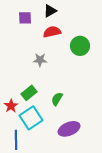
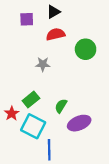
cyan square: (31, 118) -> (33, 126), turned -30
purple ellipse: (69, 129) -> (79, 123), moved
blue line: (16, 140) -> (49, 150), moved

